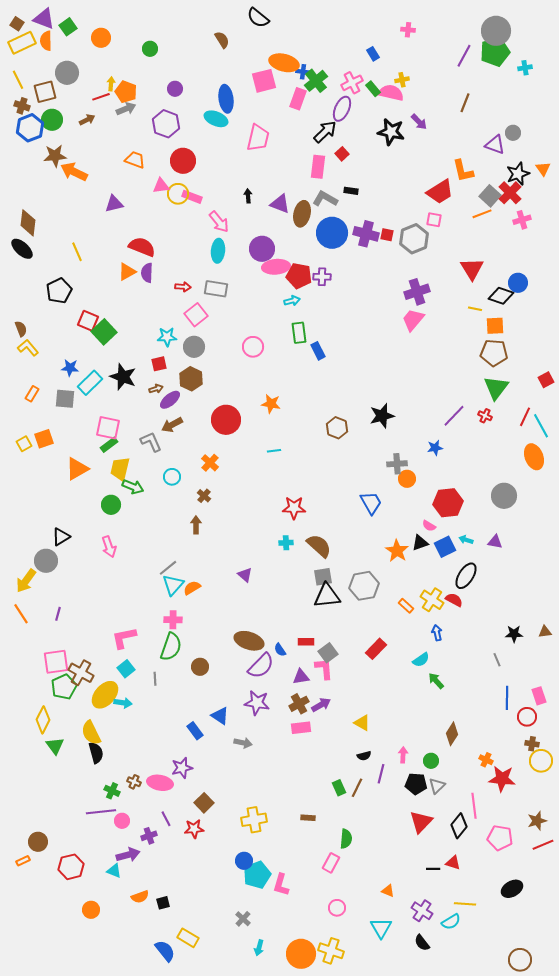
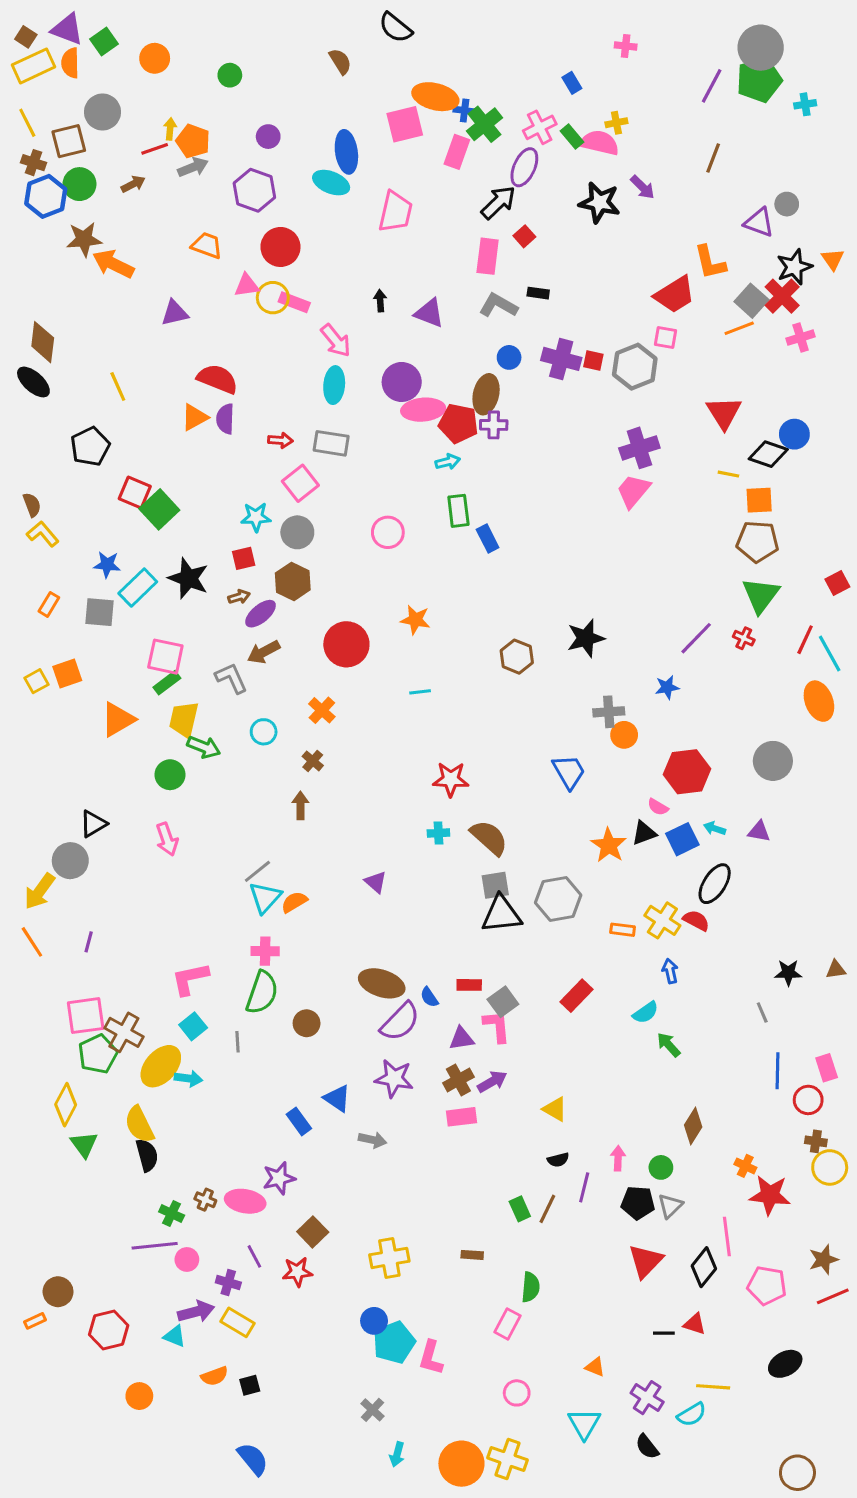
brown ellipse: (302, 214) -> (486, 394), moved
blue circle: (332, 233) -> (509, 357), size x0.5
orange rectangle: (406, 606) -> (623, 930), turned -35
purple cross: (149, 836) -> (228, 1283), turned 35
yellow rectangle: (188, 938) -> (238, 1322), moved

